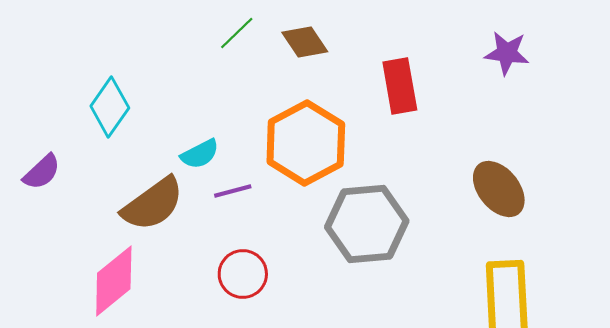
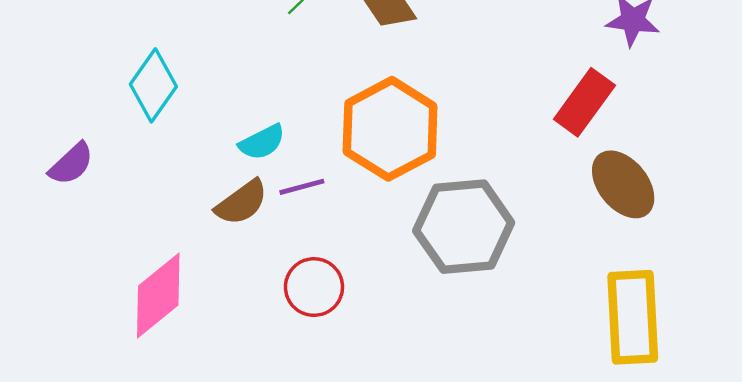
red rectangle: (400, 86) -> (584, 102), moved, turned 46
brown semicircle: (153, 204) -> (242, 203), moved, size x0.7

